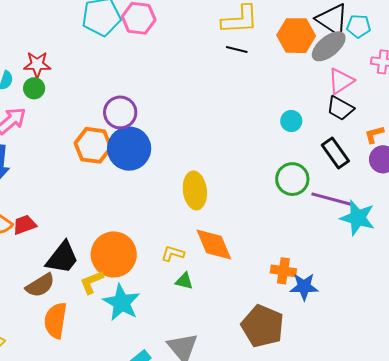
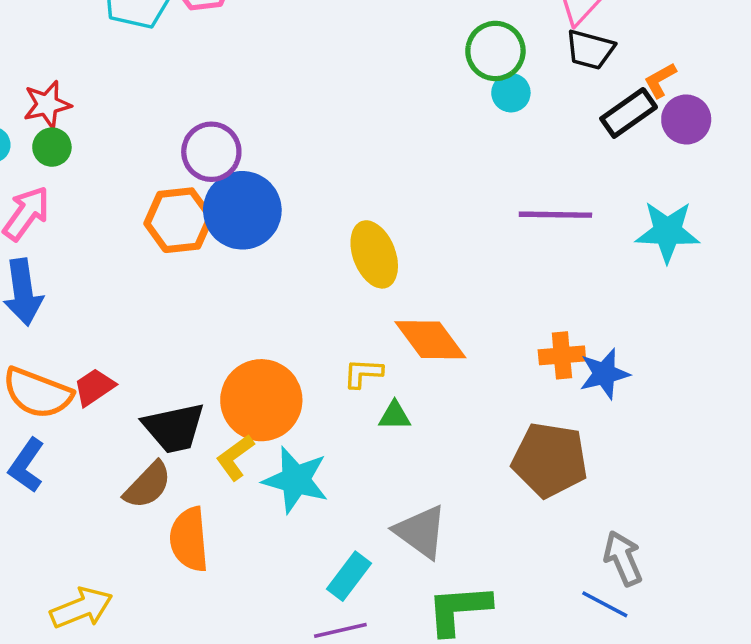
black rectangle: (335, 153) -> (629, 113), moved, turned -76
green circle: (292, 179) -> (495, 51), moved
purple line: (331, 199) -> (555, 215), moved
black trapezoid: (62, 258) -> (174, 428), turned 54

